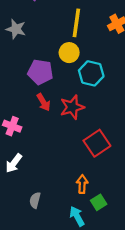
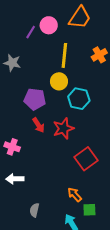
white arrow: (14, 163) -> (15, 179), turned 54
orange arrow: (82, 184) -> (75, 195), turned -42
green square: (99, 202) -> (89, 210), turned 32

